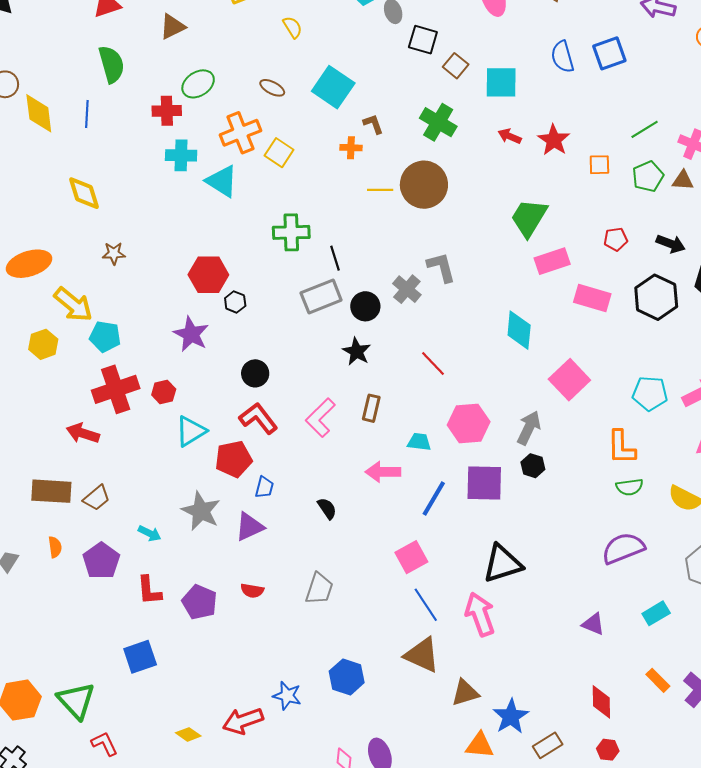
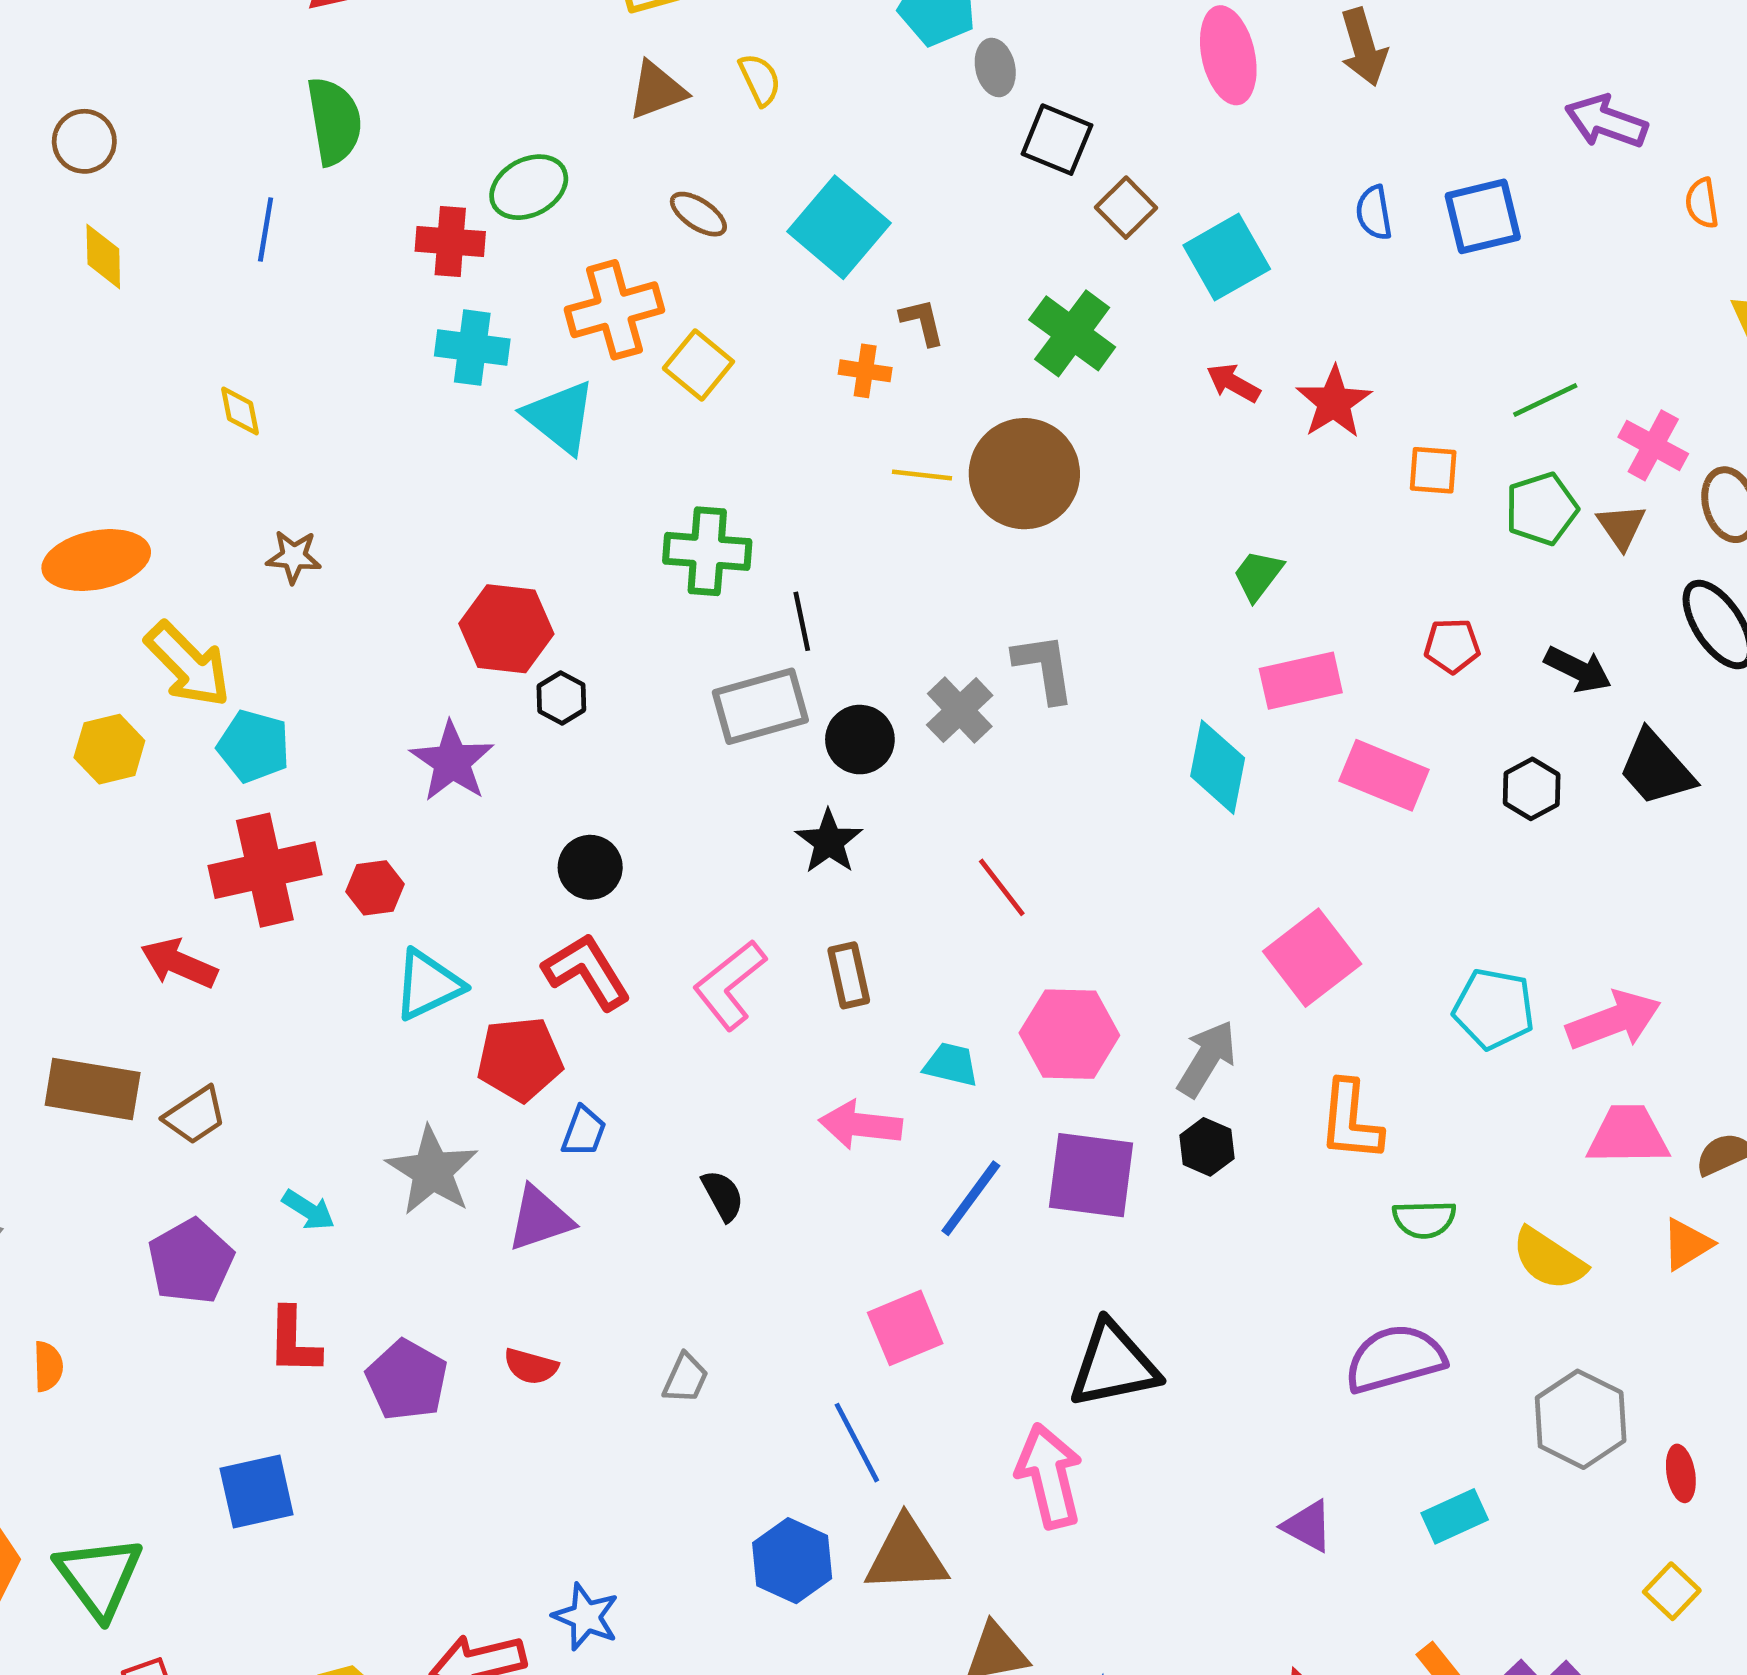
brown triangle: (172, 27) -> (657, 90), moved
blue semicircle: (562, 57) -> (1374, 213), size x0.7
cyan square: (501, 82) -> (1227, 257), turned -36
yellow diamond: (39, 113) -> (103, 257), moved, size x0.7
brown triangle: (683, 180) -> (1621, 527), turned 45
yellow diamond: (84, 193) -> (240, 411), size x0.6
green trapezoid: (529, 218) -> (1258, 575), size x0.6
black hexagon: (656, 297) -> (1532, 789), size x0.6
cyan diamond: (519, 330) -> (1218, 767), moved
brown rectangle: (371, 408) -> (849, 975), turned -32
orange L-shape: (621, 447) -> (1351, 1121), moved
orange semicircle: (55, 547) -> (48, 1366), moved
gray trapezoid: (319, 589) -> (685, 1378), size x0.7
blue line: (426, 605) -> (857, 1443), moved
brown triangle: (422, 655) -> (906, 1555), turned -33
blue hexagon: (347, 677) -> (792, 1561), moved

